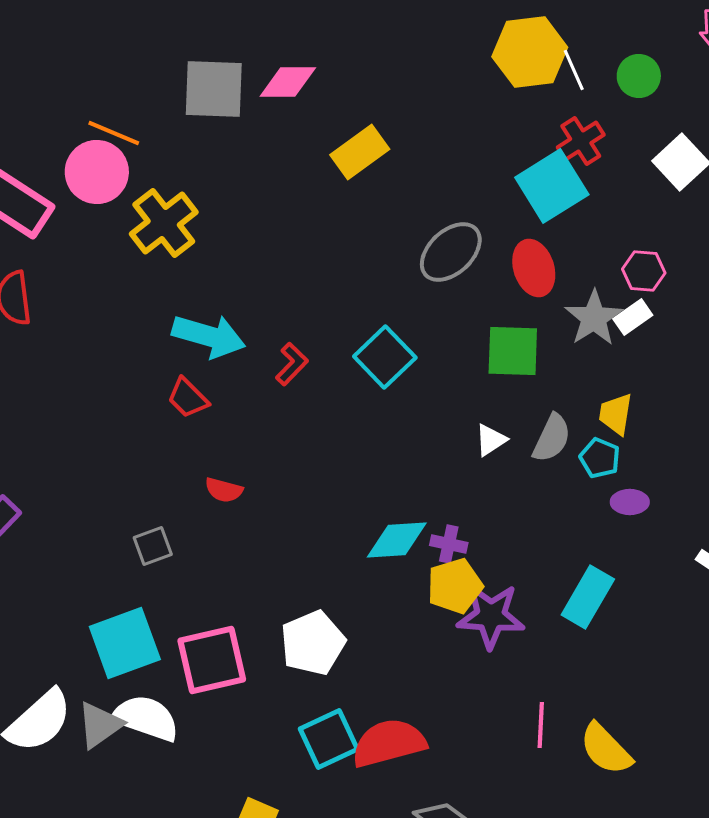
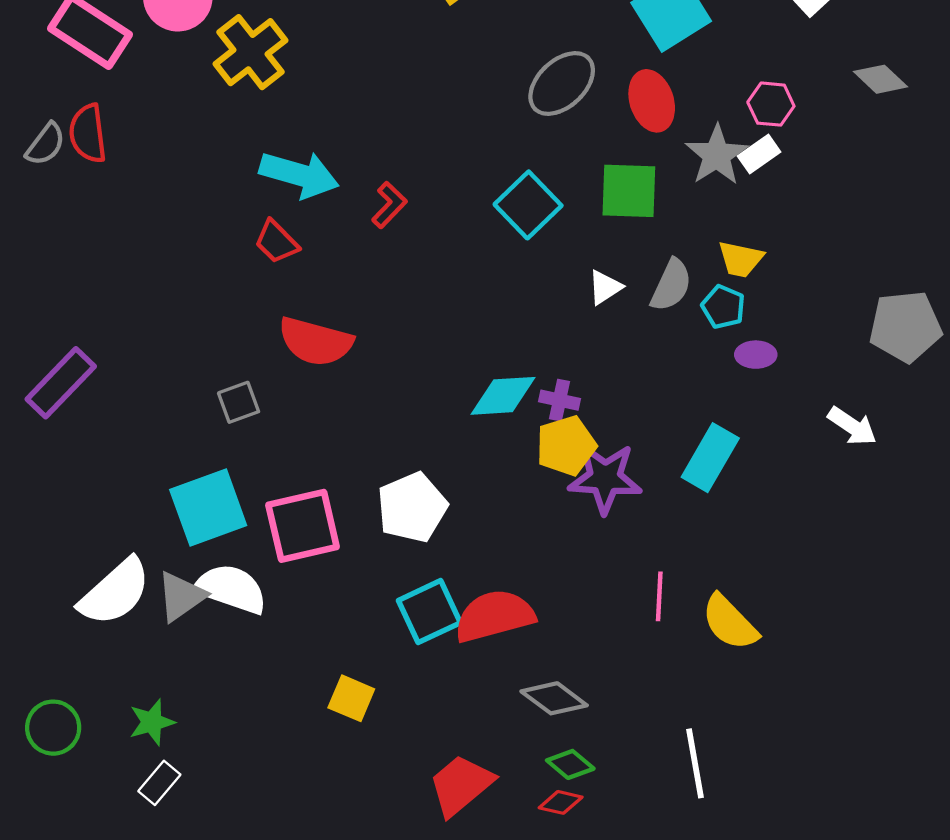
cyan square: (385, 357) -> (528, 205), moved
yellow trapezoid: (616, 414) -> (741, 259), turned -87
red semicircle: (224, 490) -> (316, 342), size x1.8

